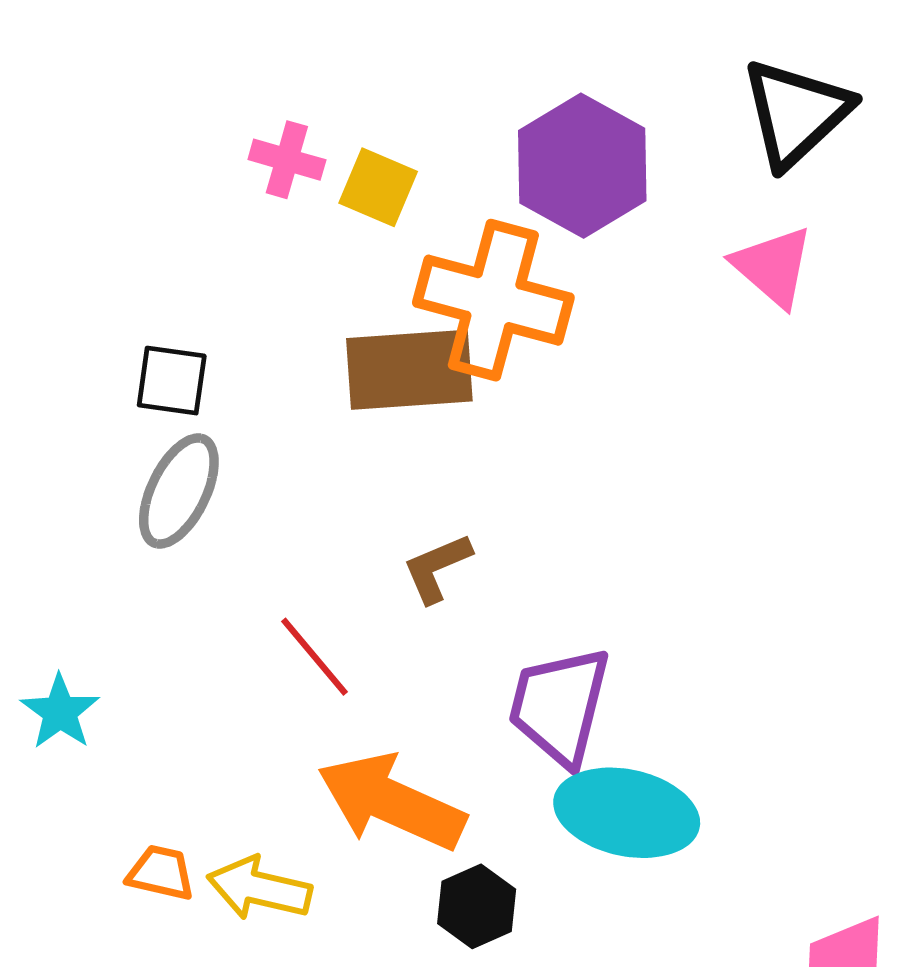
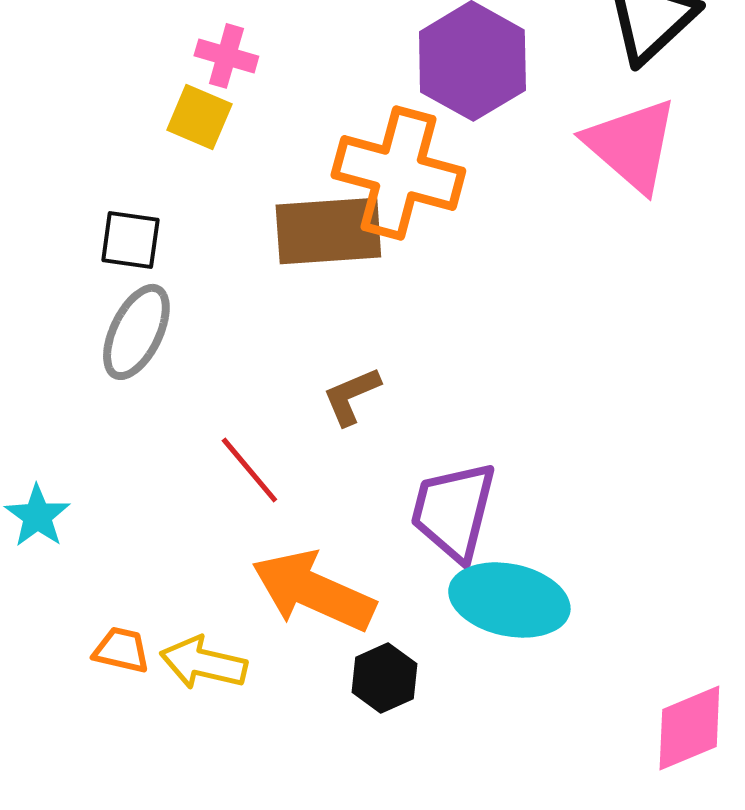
yellow square: (378, 187) -> (199, 117), moved
pink triangle: (773, 267) -> (631, 145), size x1.4

